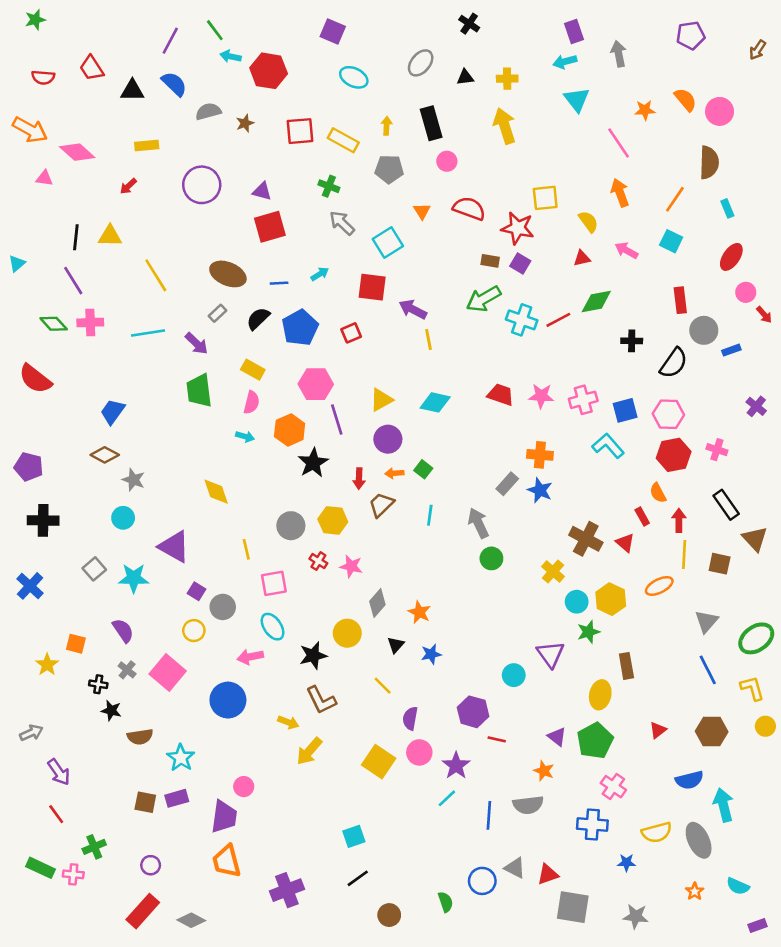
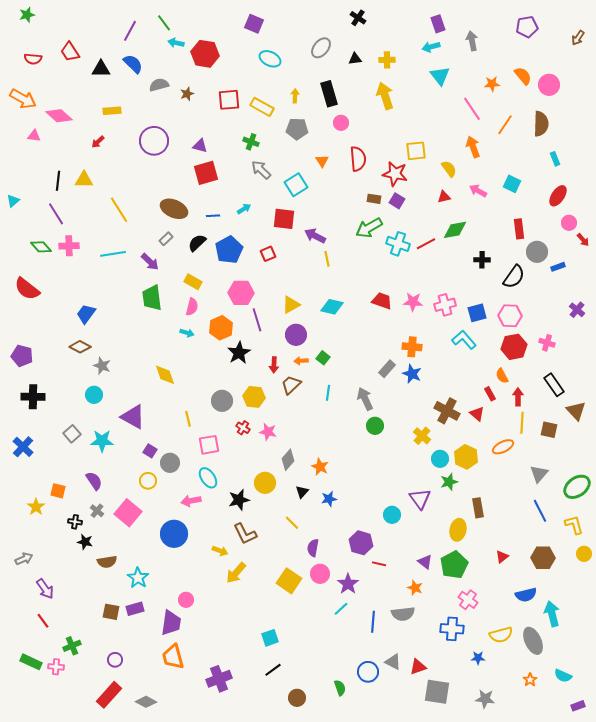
orange line: (675, 199) -> (505, 125), moved
red semicircle: (469, 208) -> (358, 159), turned 65

